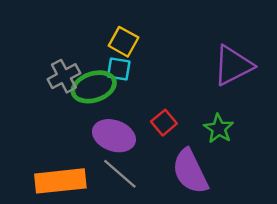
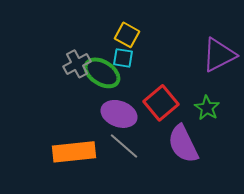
green ellipse: (94, 87) -> (102, 73), turned 51
red square: (164, 123) -> (161, 103), size x1.6

